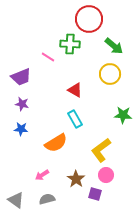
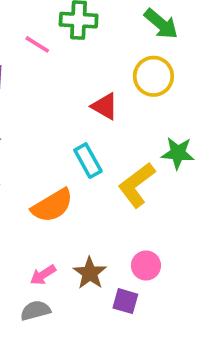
red triangle: (75, 90) -> (105, 106), moved
yellow L-shape: (101, 150) -> (137, 185), moved
pink arrow: (42, 175) -> (43, 275), moved

